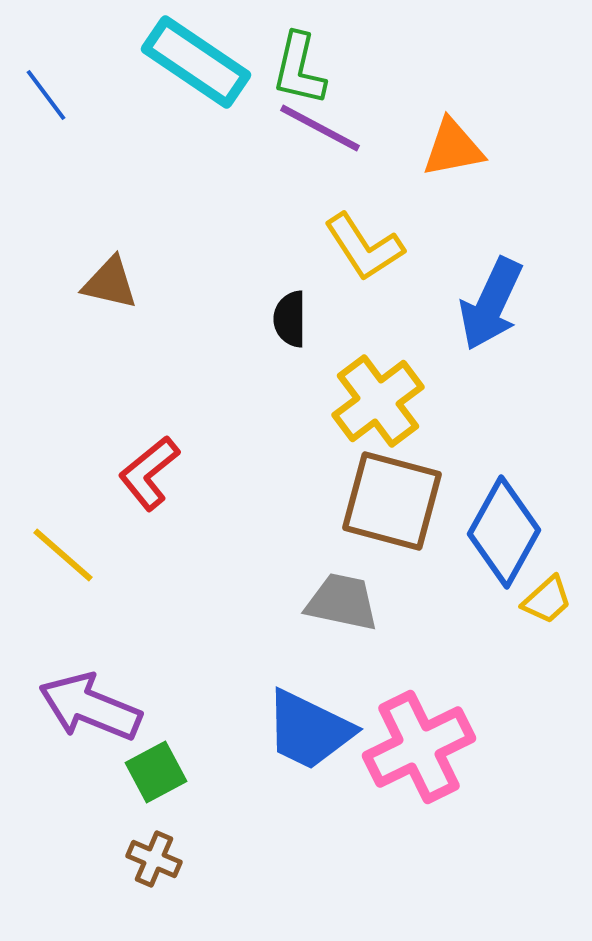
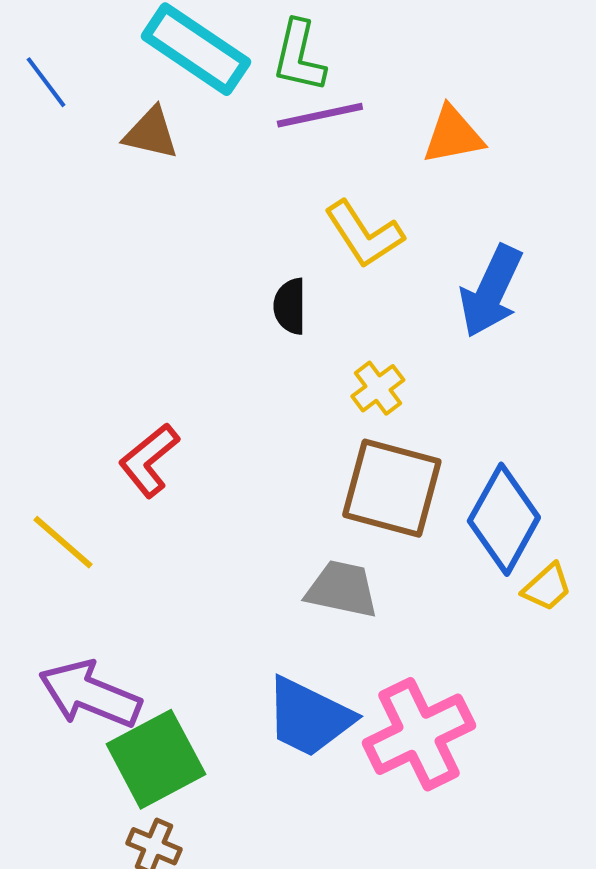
purple line: (320, 128) -> (320, 115), turned -40
brown triangle: (110, 283) -> (151, 133), moved
yellow cross: (378, 401) -> (378, 388), size x0.6
green square: (156, 772) -> (156, 759), size x1.6

